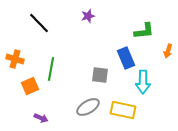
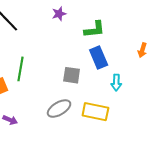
green L-shape: (144, 31) -> (94, 29), moved
cyan arrow: (143, 82) -> (116, 82), size x0.7

